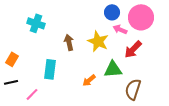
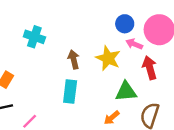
red arrow: (133, 49) -> (150, 68), turned 120
cyan rectangle: (50, 69) -> (70, 92), moved
orange arrow: (89, 80) -> (112, 118), moved

